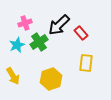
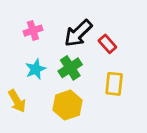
green cross: (39, 42) -> (70, 68), moved
cyan star: (17, 45) -> (36, 69), moved

